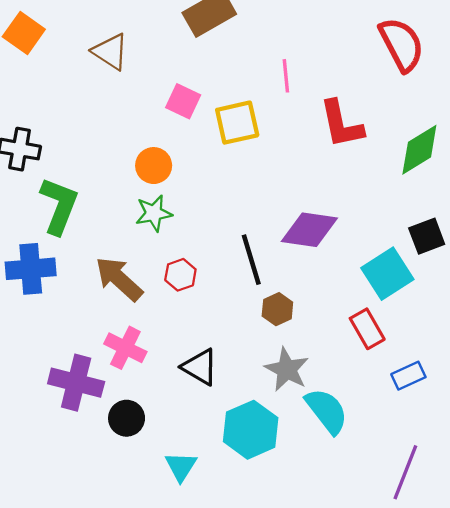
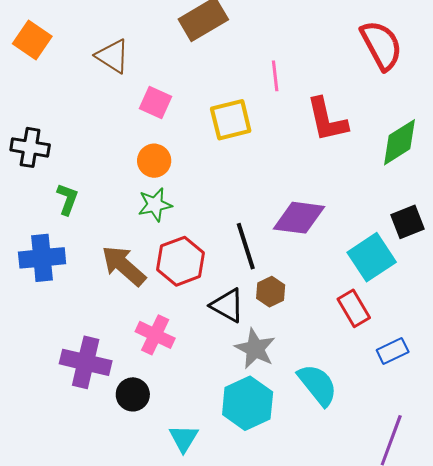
pink square: (183, 101) -> (155, 102), moved
green L-shape: (59, 206) -> (67, 199), size x0.6
red hexagon: (180, 275) -> (180, 261), size x1.6
pink cross: (125, 348) -> (155, 335), moved
black triangle: (200, 367) -> (227, 305), moved
gray star: (287, 369) -> (255, 349), moved

